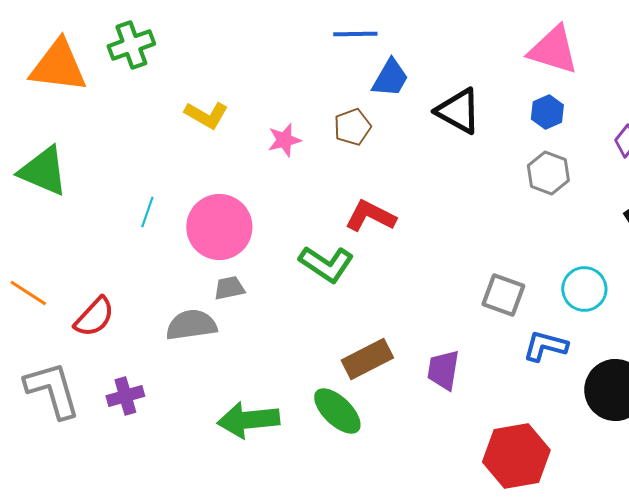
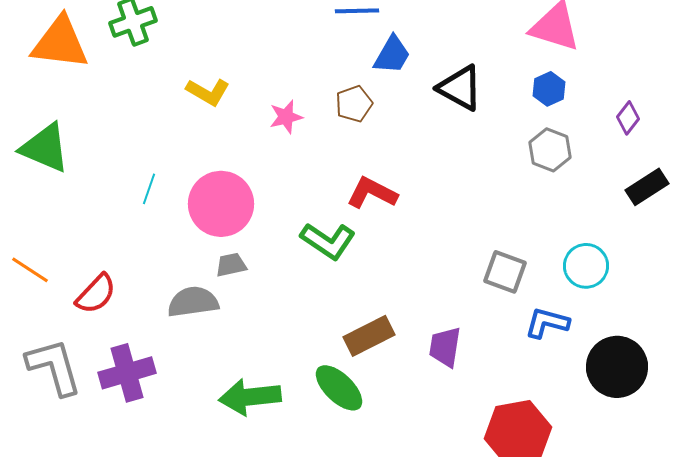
purple cross: (125, 396) -> (127, 373), size x1.5

